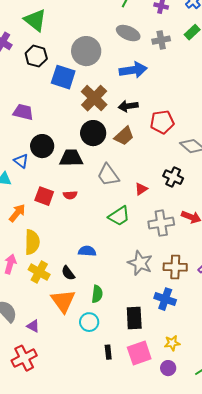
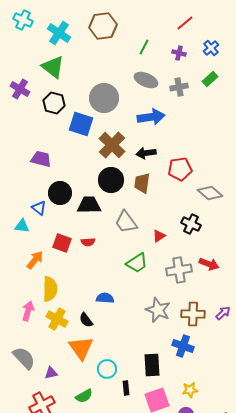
brown trapezoid: (124, 136) -> (142, 183), turned 140
green semicircle: (97, 294) -> (84, 396), moved, turned 54
purple triangle: (33, 326) -> (51, 373), turned -40
black rectangle: (108, 352) -> (126, 388), moved

